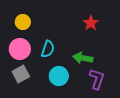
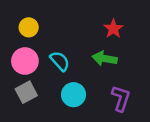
cyan semicircle: (48, 49) -> (60, 61), turned -60
green arrow: (83, 58) -> (105, 59), moved

